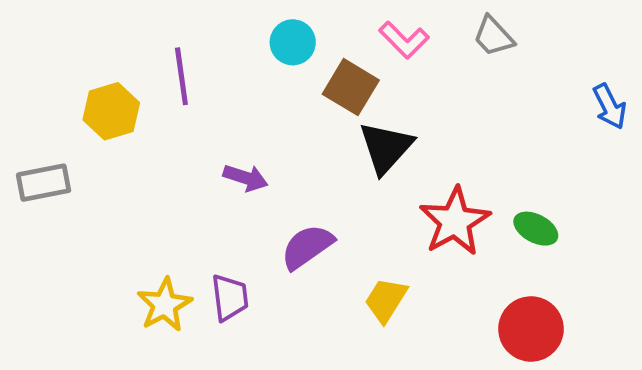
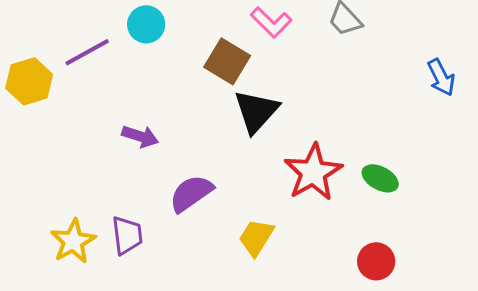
cyan circle: (293, 42) -> (146, 24), moved
purple line: (181, 76) -> (87, 52), turned 69
red circle: (531, 329) -> (376, 261), size x0.7

